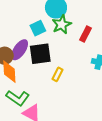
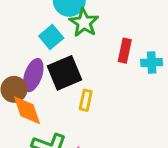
red rectangle: (86, 34) -> (125, 51), moved
yellow rectangle: (57, 74) -> (86, 100), moved

